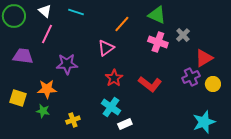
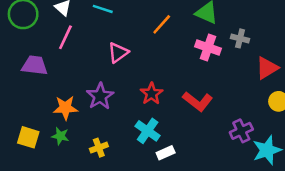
gray cross: (183, 35) -> (240, 38), turned -32
pink triangle: (106, 48) -> (118, 53), moved
purple star: (67, 64) -> (100, 96), moved, turned -30
purple cross: (191, 77) -> (241, 131), moved
yellow square: (18, 98) -> (28, 137), moved

